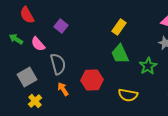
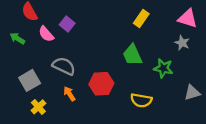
yellow rectangle: (119, 27) -> (141, 19), moved
pink semicircle: (38, 44) -> (46, 34), moved
gray semicircle: (58, 64) -> (64, 66), turned -50
green star: (148, 66) -> (163, 68), turned -30

